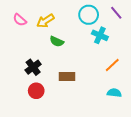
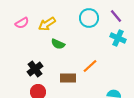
pink semicircle: (20, 20) -> (22, 23), turned -72
cyan cross: (100, 35) -> (118, 38), moved
orange line: (112, 65) -> (90, 66), moved

